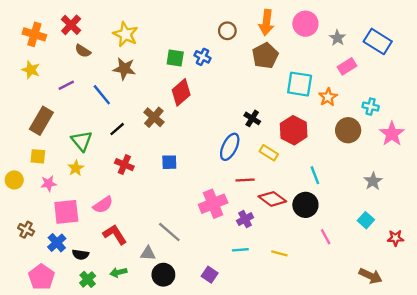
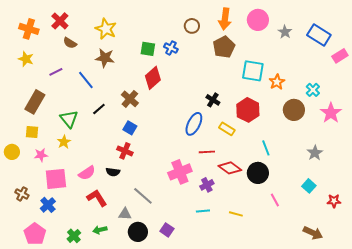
pink rectangle: (347, 66) -> (340, 56), moved
cyan cross: (371, 107) -> (313, 90), turned 32
blue square: (169, 162) -> (130, 128), moved, turned 32
red cross: (124, 165) -> (125, 151), moved
black semicircle: (81, 255) -> (113, 172), moved
purple square: (210, 275) -> (167, 230), moved

